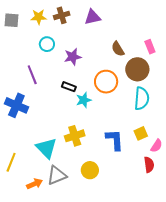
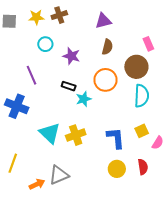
purple triangle: (93, 17) -> (103, 21), moved
brown semicircle: (118, 49) -> (107, 47), moved, turned -133
purple star: (73, 57) -> (71, 56), turned 30
cyan triangle: (46, 148) -> (50, 133), moved
red semicircle: (149, 165) -> (143, 167), moved
yellow circle: (90, 170) -> (117, 169), moved

